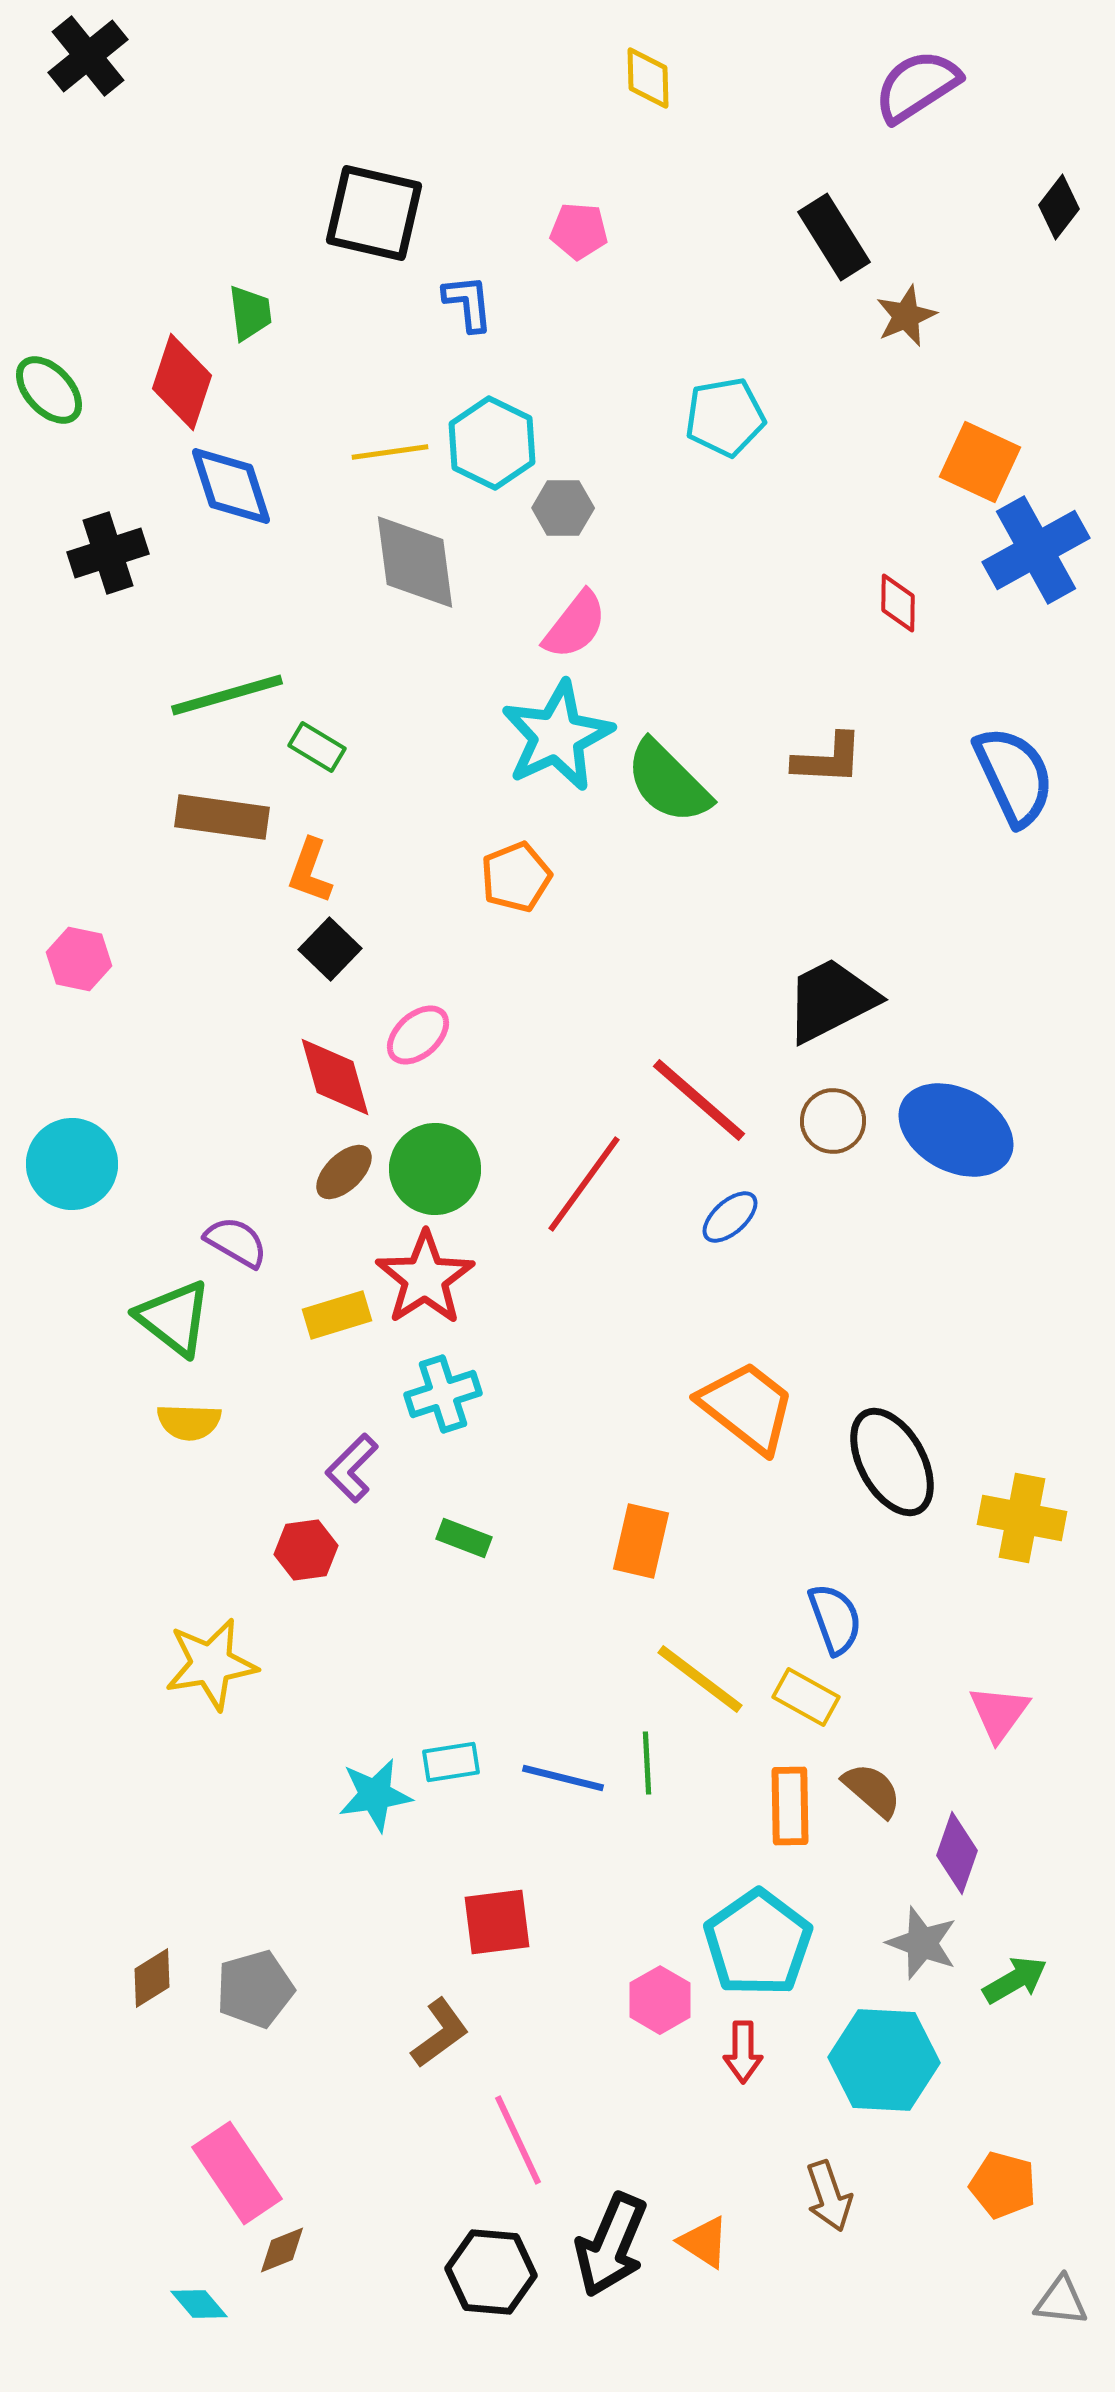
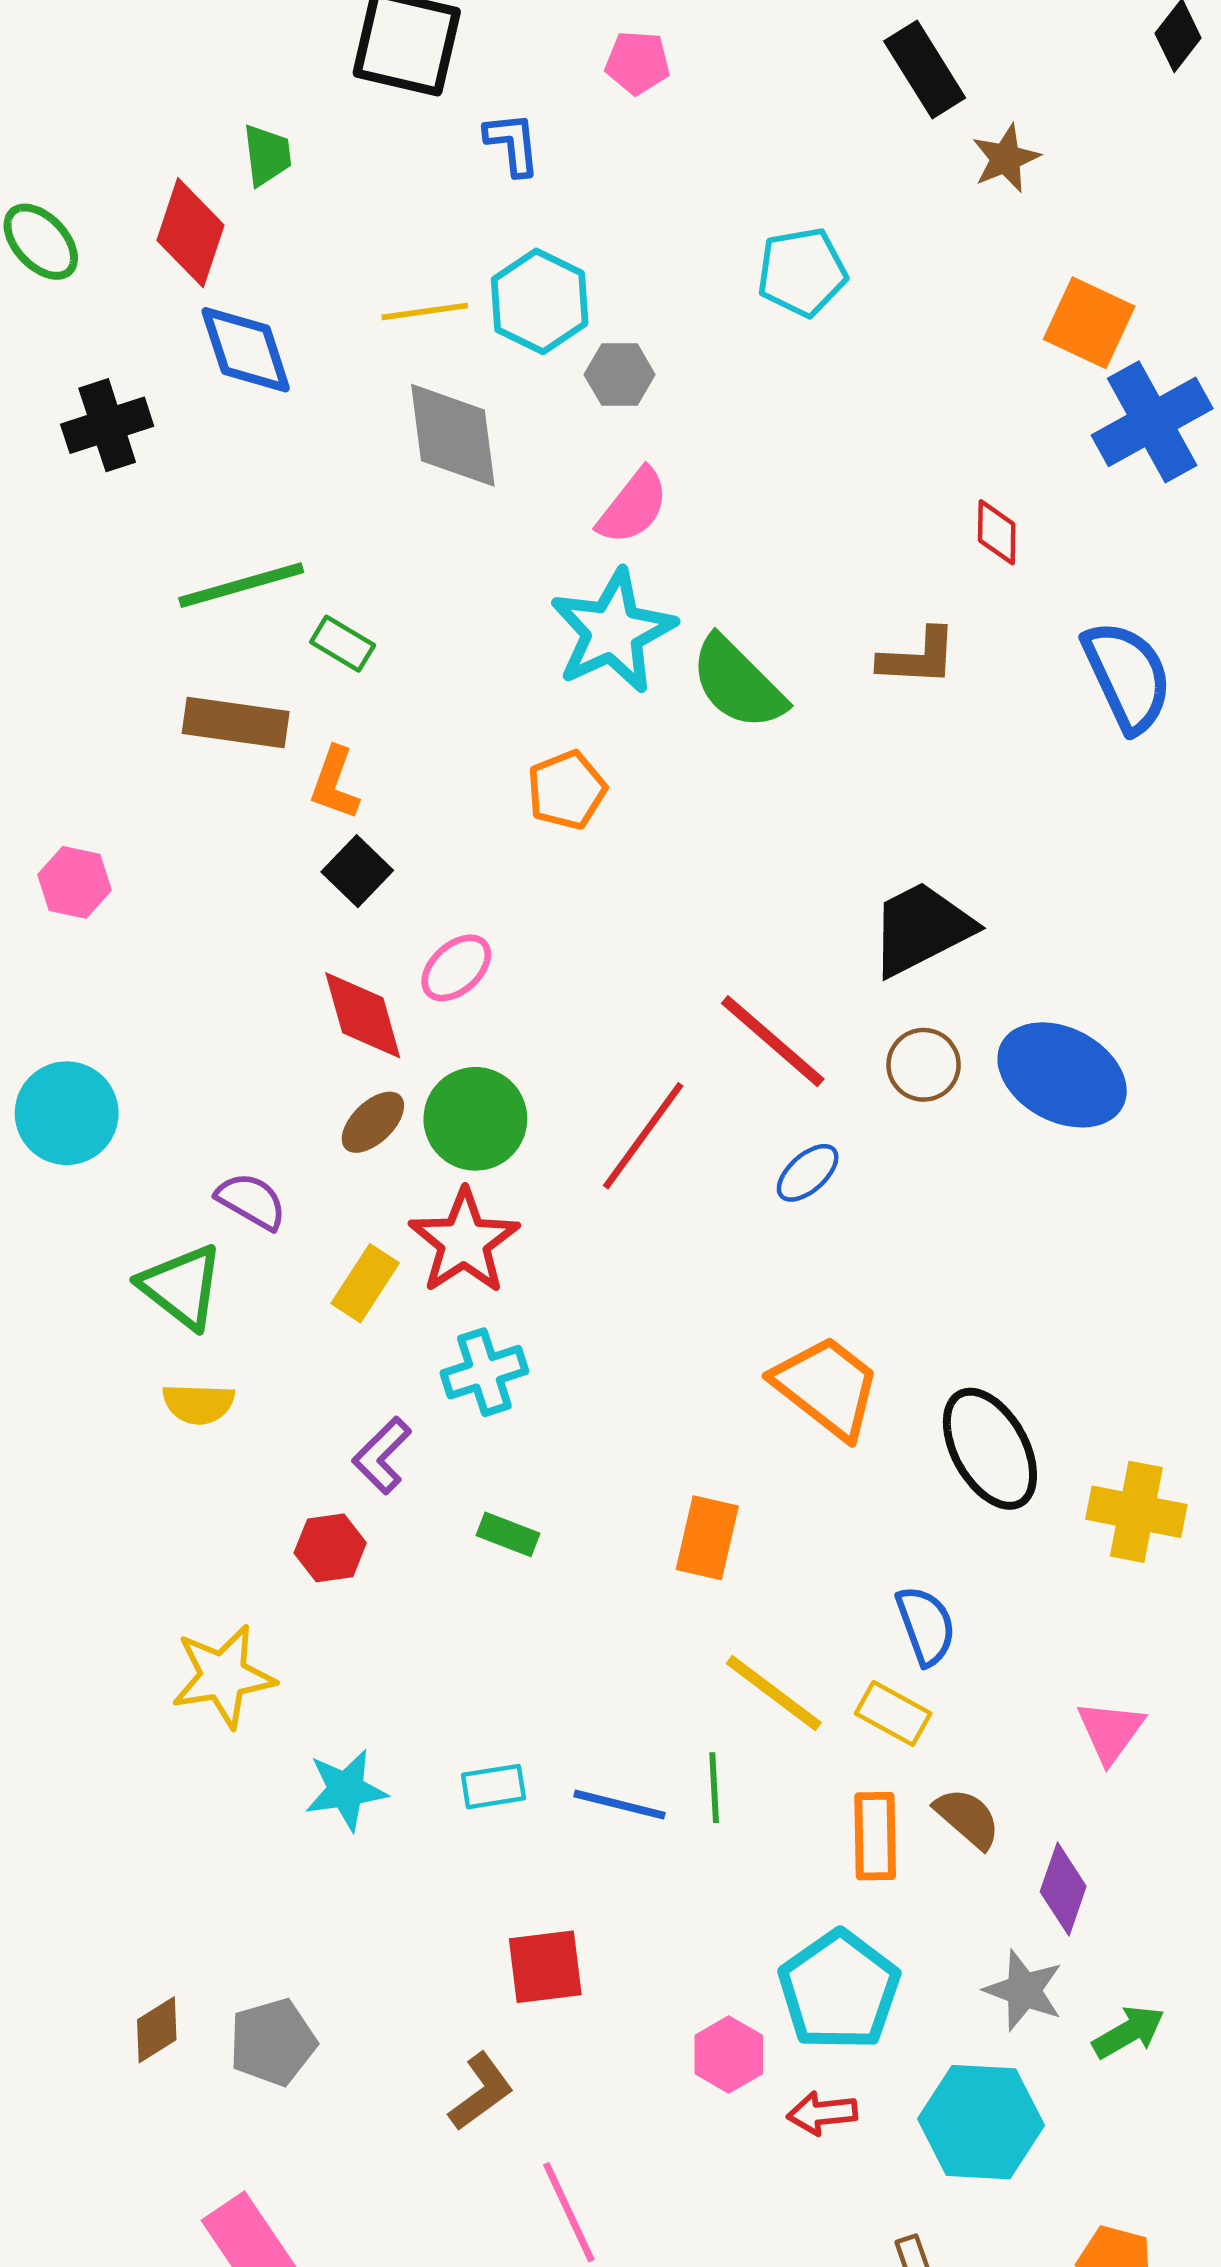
red diamond: (898, 603) -> (997, 532), moved
yellow rectangle: (337, 1315) -> (365, 1283), turned -40
cyan star: (375, 1795) -> (346, 1790), moved
red arrow: (743, 2052) -> (822, 2113), turned 84

